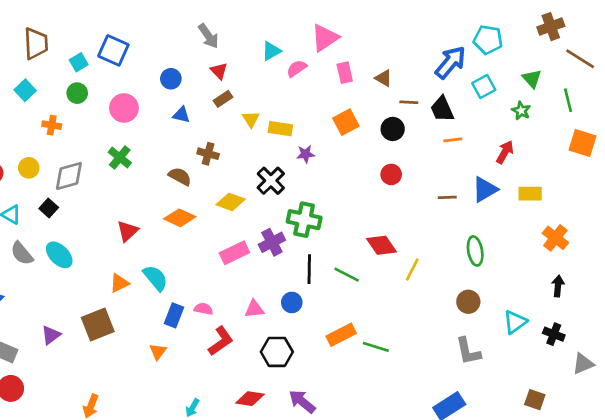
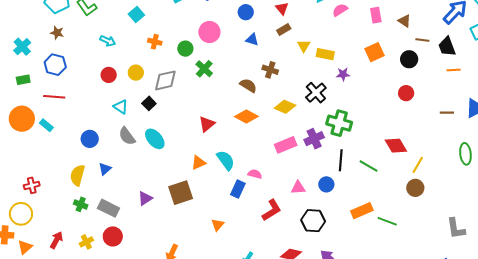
green circle: (77, 93) -> (185, 49), moved
brown circle: (468, 302) -> (415, 188), moved
pink semicircle: (203, 309) -> (255, 174), moved
orange triangle: (158, 351) -> (218, 225), moved

